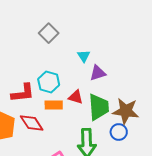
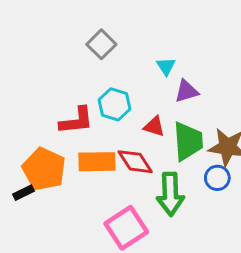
gray square: (49, 33) -> (101, 44), moved
orange rectangle: (54, 105) -> (97, 162), moved, size x1.4
red diamond: (32, 123) -> (135, 162), moved

